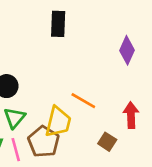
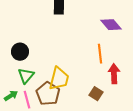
purple diamond: (127, 50) -> (111, 25), turned -65
orange line: (83, 101) -> (100, 54), moved, turned 54

